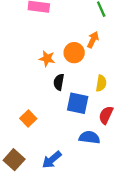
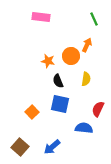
black semicircle: (59, 82) -> (58, 81), turned -32
yellow semicircle: (101, 83) -> (86, 79), moved
blue square: (78, 103) -> (60, 104), moved

